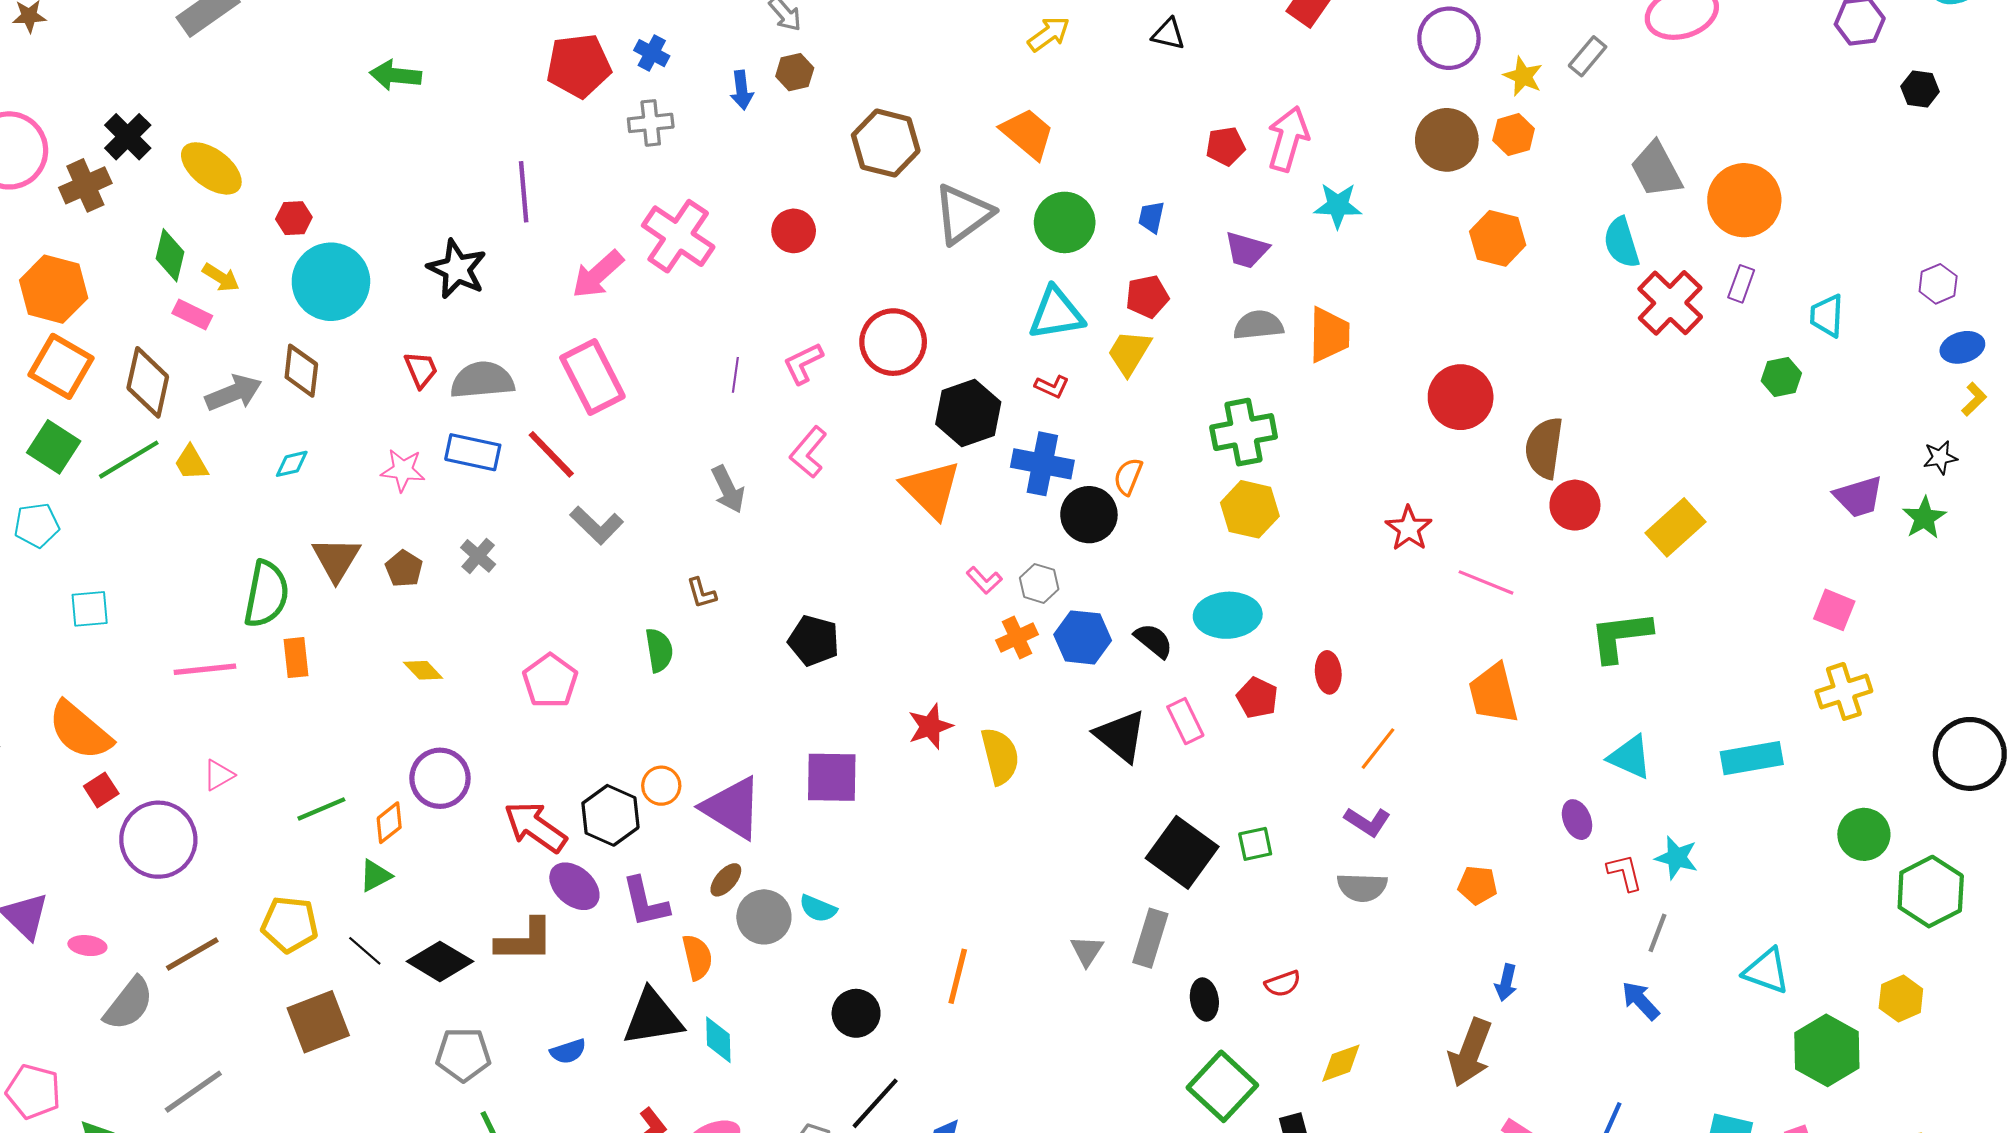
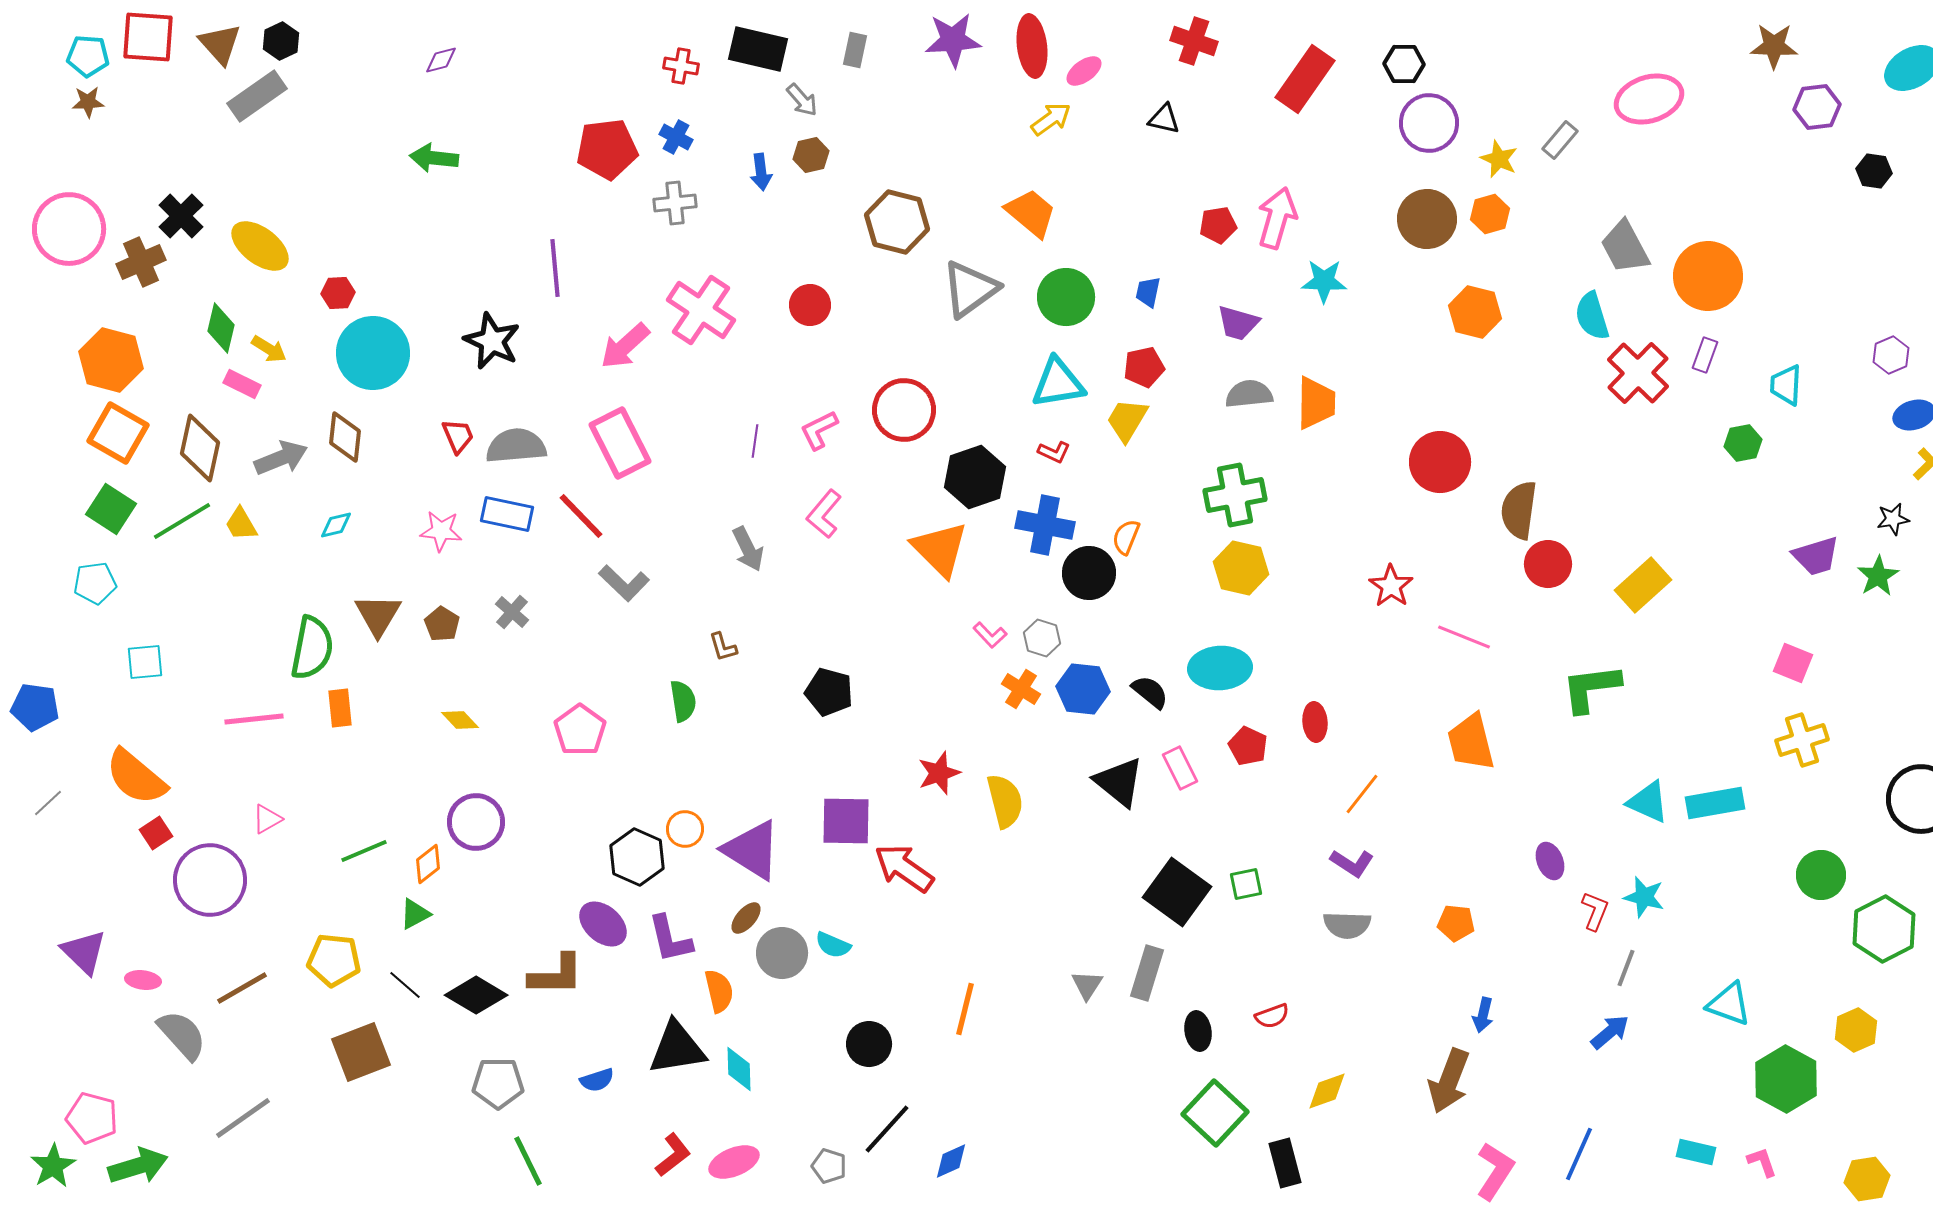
orange cross: (1017, 637) -> (1021, 689), turned -33
cyan triangle: (1630, 757) -> (1648, 802), moved
red arrow: (535, 827) -> (904, 868), moved
red L-shape: (1625, 872) -> (1595, 911), turned 36
blue arrow: (1641, 1001) -> (1610, 1032), turned 93
gray semicircle: (129, 1004) -> (182, 1035), turned -80

